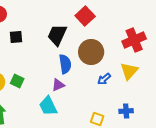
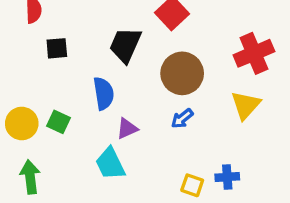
blue semicircle: (65, 64) -> (104, 93), moved
blue arrow: (104, 79) -> (182, 118), moved
blue cross: (126, 111) -> (227, 177), moved

